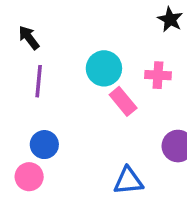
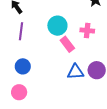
pink circle: (29, 177) -> (19, 92), moved
blue triangle: (128, 181) -> (76, 72), moved

